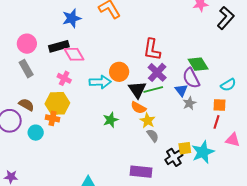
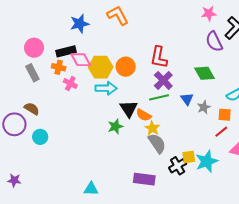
orange circle: (119, 72) -> (126, 67), moved
purple semicircle: (191, 78) -> (214, 41), moved
black triangle: (137, 90) -> (129, 109), moved
yellow hexagon: (57, 103) -> (101, 67), moved
gray star: (189, 103) -> (204, 107), moved
orange cross: (53, 118) -> (59, 67), moved
red line: (217, 122) -> (221, 132), turned 32
gray semicircle: (153, 136) -> (157, 143), size x1.5

